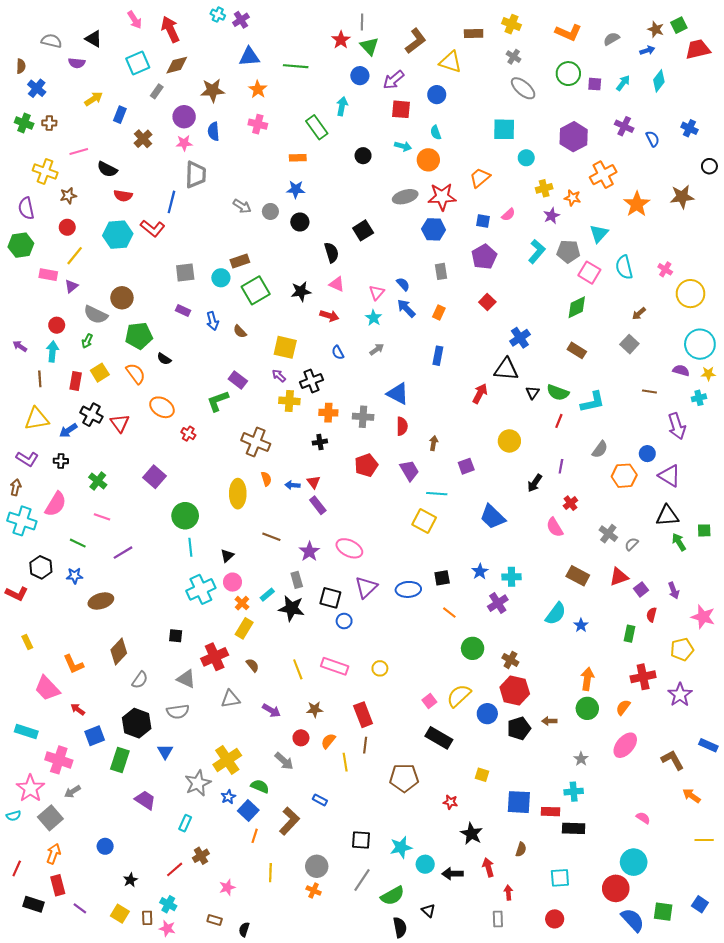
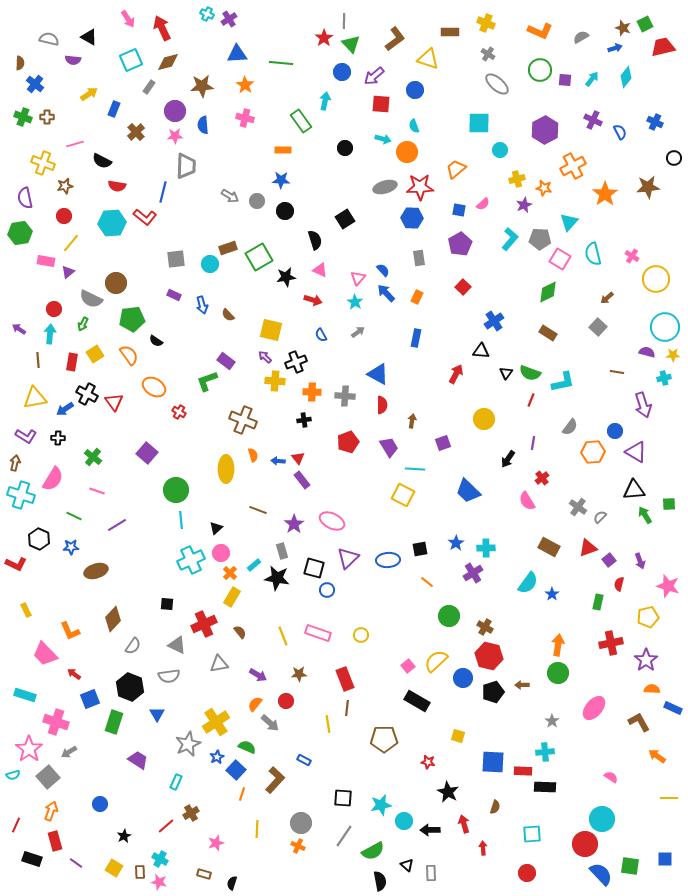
green square: (256, 290) -> (259, 257), moved
black triangle: (506, 369) -> (481, 351), size x0.7
orange semicircle: (623, 707) -> (652, 689), moved, turned 56
orange semicircle: (328, 741) -> (255, 704), moved
blue square: (700, 904) -> (665, 859), turned -35
gray rectangle: (498, 919) -> (431, 873), moved

